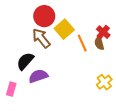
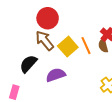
yellow square: (64, 29) -> (68, 47), moved
purple semicircle: (38, 76) -> (56, 75), moved

